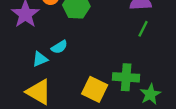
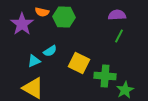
yellow square: (95, 89) -> (79, 63), moved

